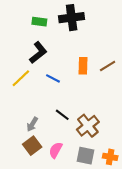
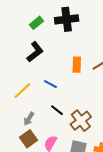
green rectangle: (39, 22) -> (37, 23), turned -48
yellow line: (21, 78) -> (22, 91), moved
blue line: (53, 78) -> (50, 84), moved

